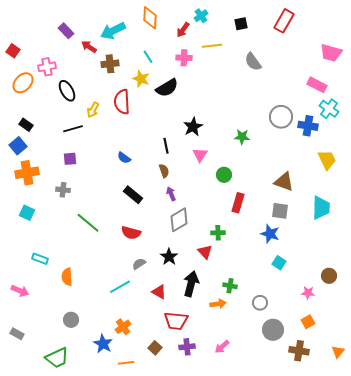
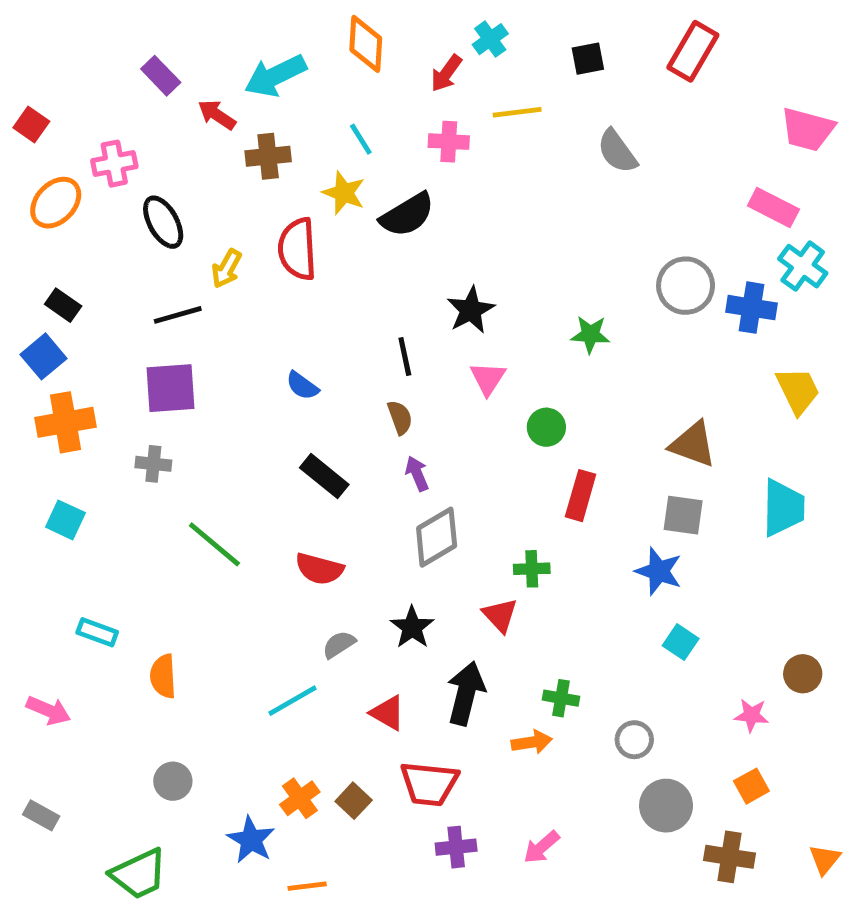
purple square: (70, 159) -> (170, 388), size x1.6
brown square: (155, 348) -> (354, 801), moved

